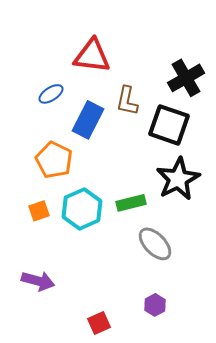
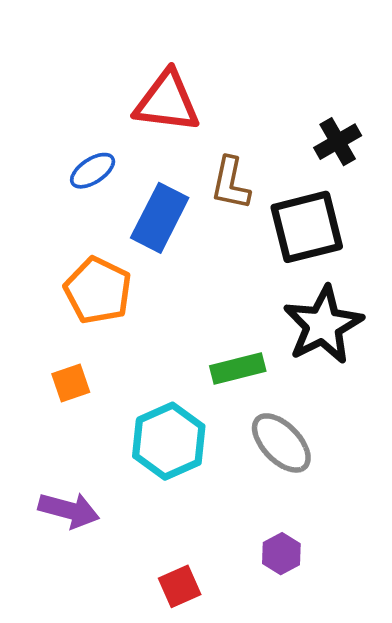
black cross: (186, 78) -> (338, 142), size x0.7
black square: (169, 125) -> (307, 227), turned -33
cyan hexagon: (82, 209) -> (169, 441), moved

